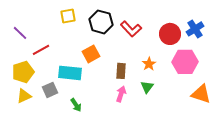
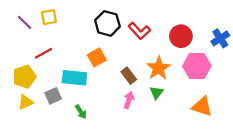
yellow square: (68, 16) -> (49, 17), moved
blue cross: (195, 29) -> (220, 38), moved
purple line: (20, 33) -> (24, 22), moved
orange star: (149, 64) -> (159, 68), size x1.6
brown rectangle: (121, 71) -> (129, 76), turned -42
orange triangle: (201, 94) -> (202, 106), moved

